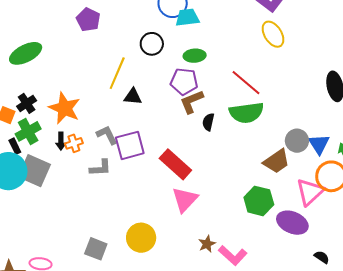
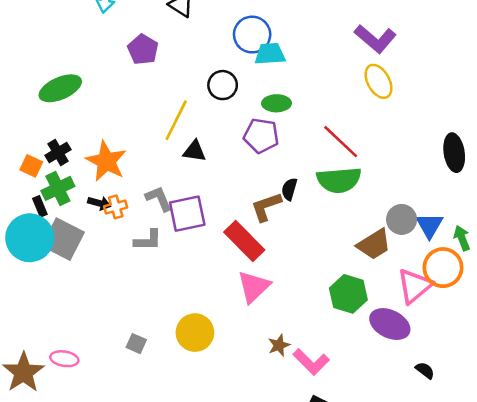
brown L-shape: (192, 102) -> (266, 207), moved
black arrow: (61, 141) -> (99, 203), turned -78
gray square: (96, 249) -> (136, 344), size x0.7

